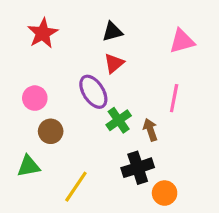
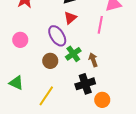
pink line: (174, 98) -> (100, 25), moved
brown circle: (51, 131) -> (50, 61), moved
green triangle: (28, 166) -> (16, 83), turned 35

